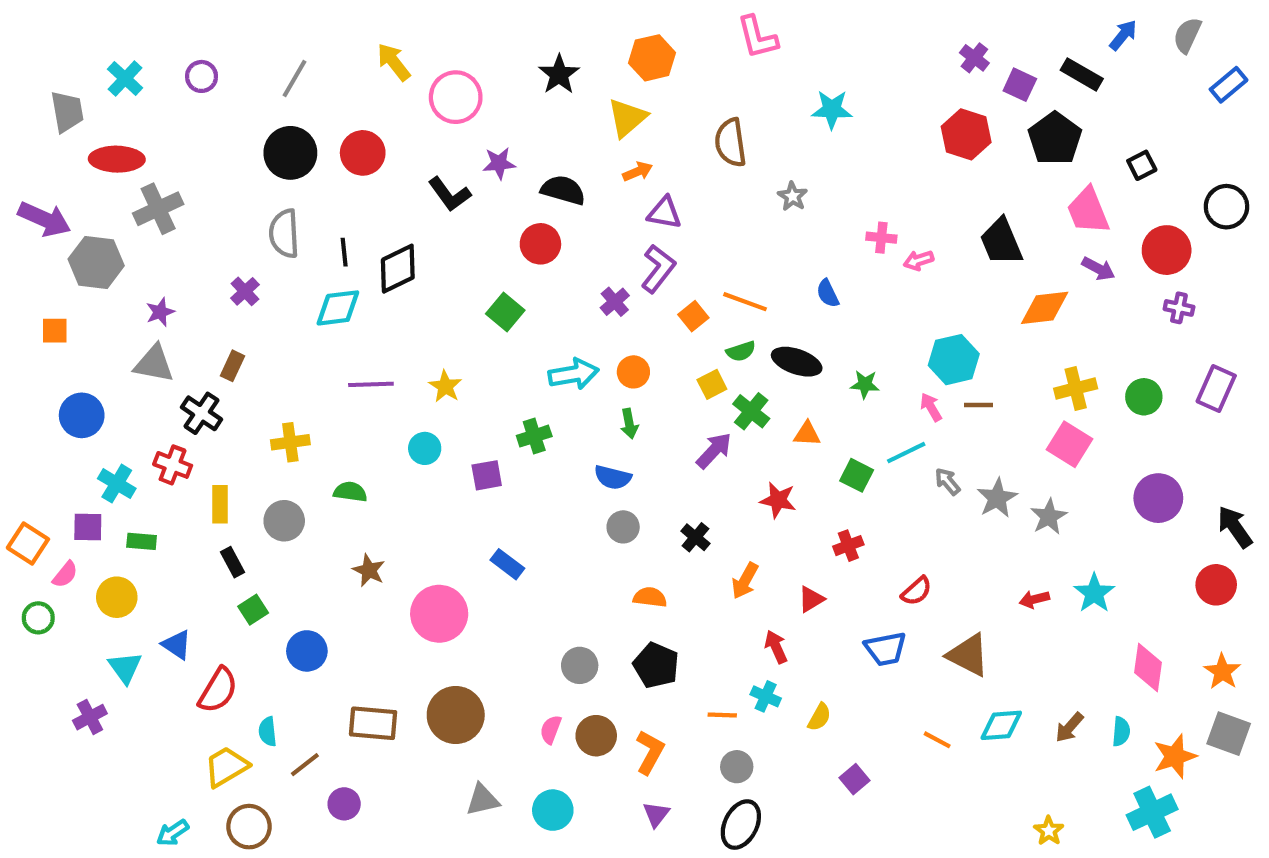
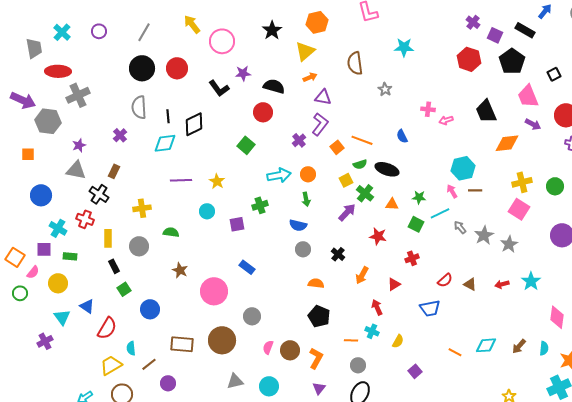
green star: (865, 384) -> (419, 197), moved
brown triangle: (968, 655) -> (470, 284), moved, size x0.6
gray circle: (580, 665) -> (252, 316), moved

